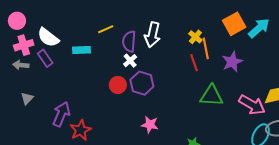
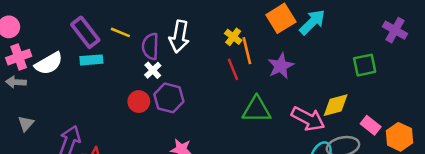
yellow line: (106, 29) -> (120, 32), turned 49
white semicircle: (48, 37) -> (49, 63), moved, turned -65
purple rectangle: (45, 58) -> (85, 32), moved, size x1.4

